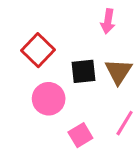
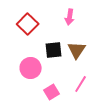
red square: (38, 50) -> (28, 24), moved

